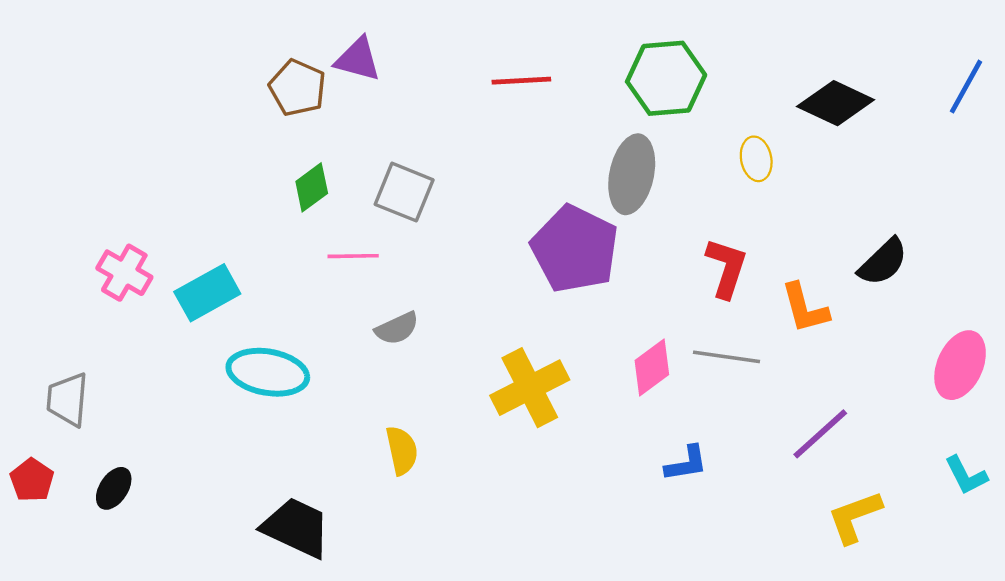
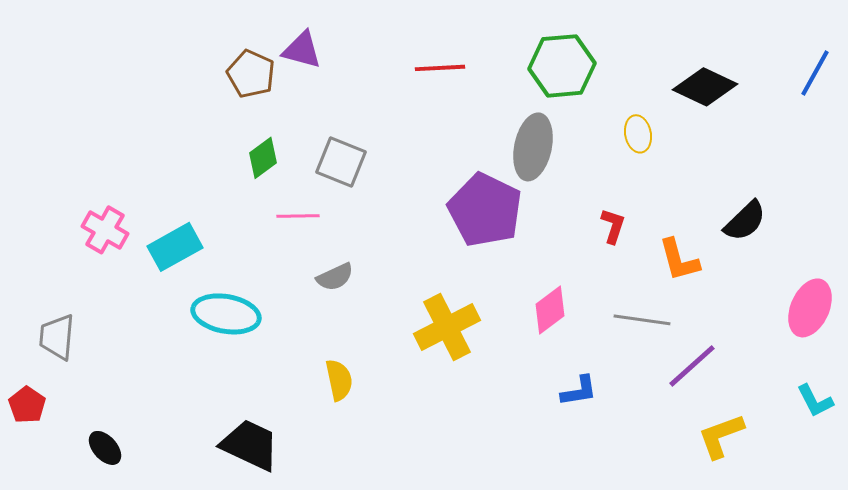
red L-shape: (727, 268) -> (613, 226), size x0.7
gray line: (727, 357) -> (642, 320), moved
black ellipse: (114, 488) -> (105, 448), moved, turned -75

